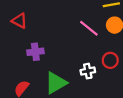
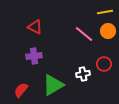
red triangle: (19, 21) -> (35, 27), moved

